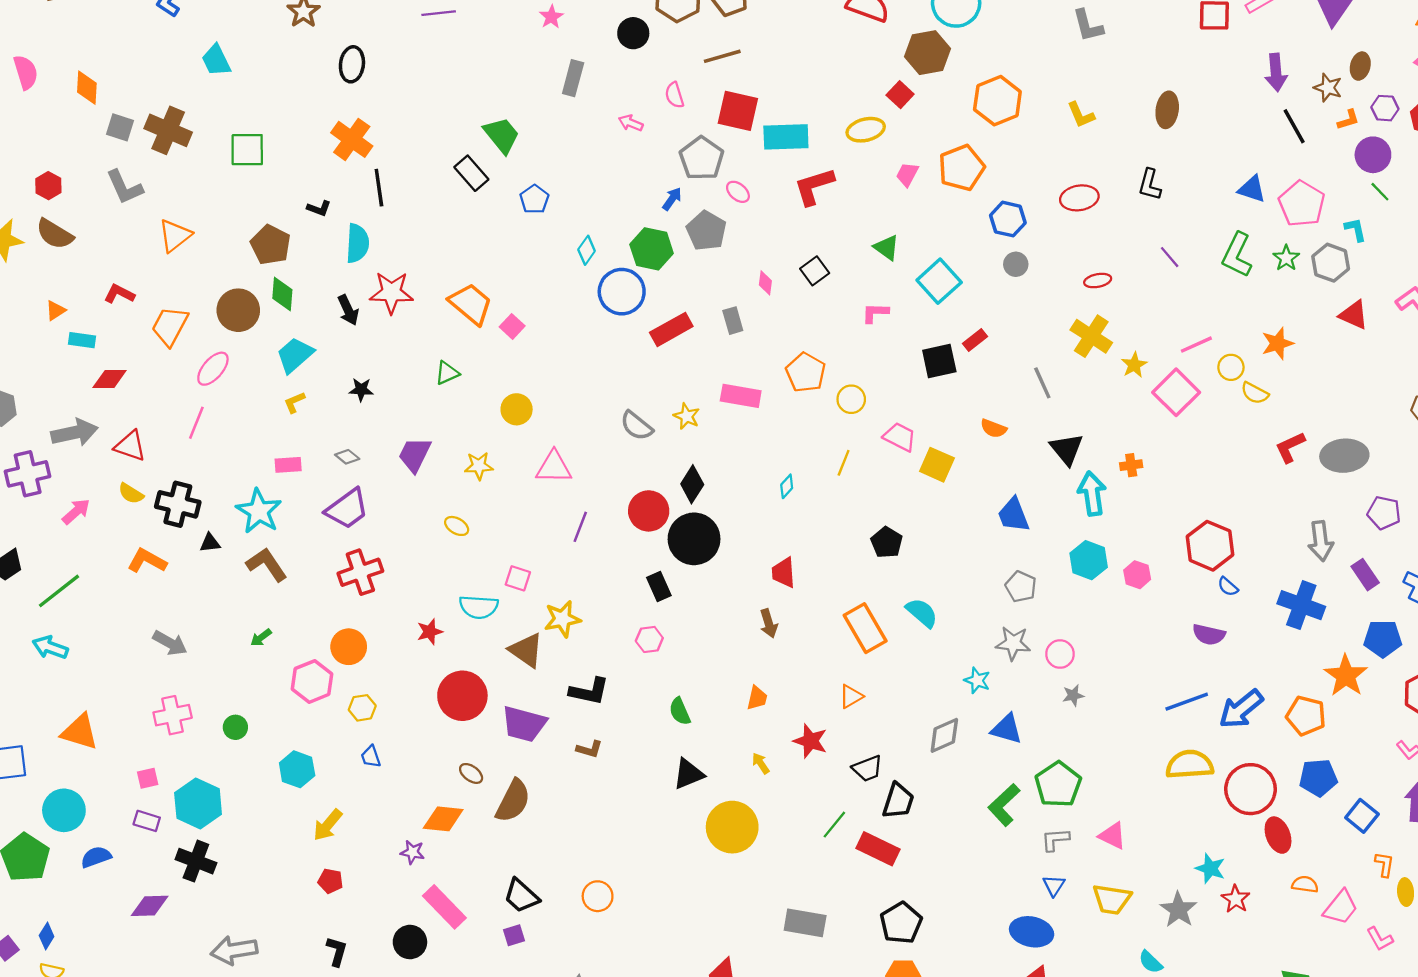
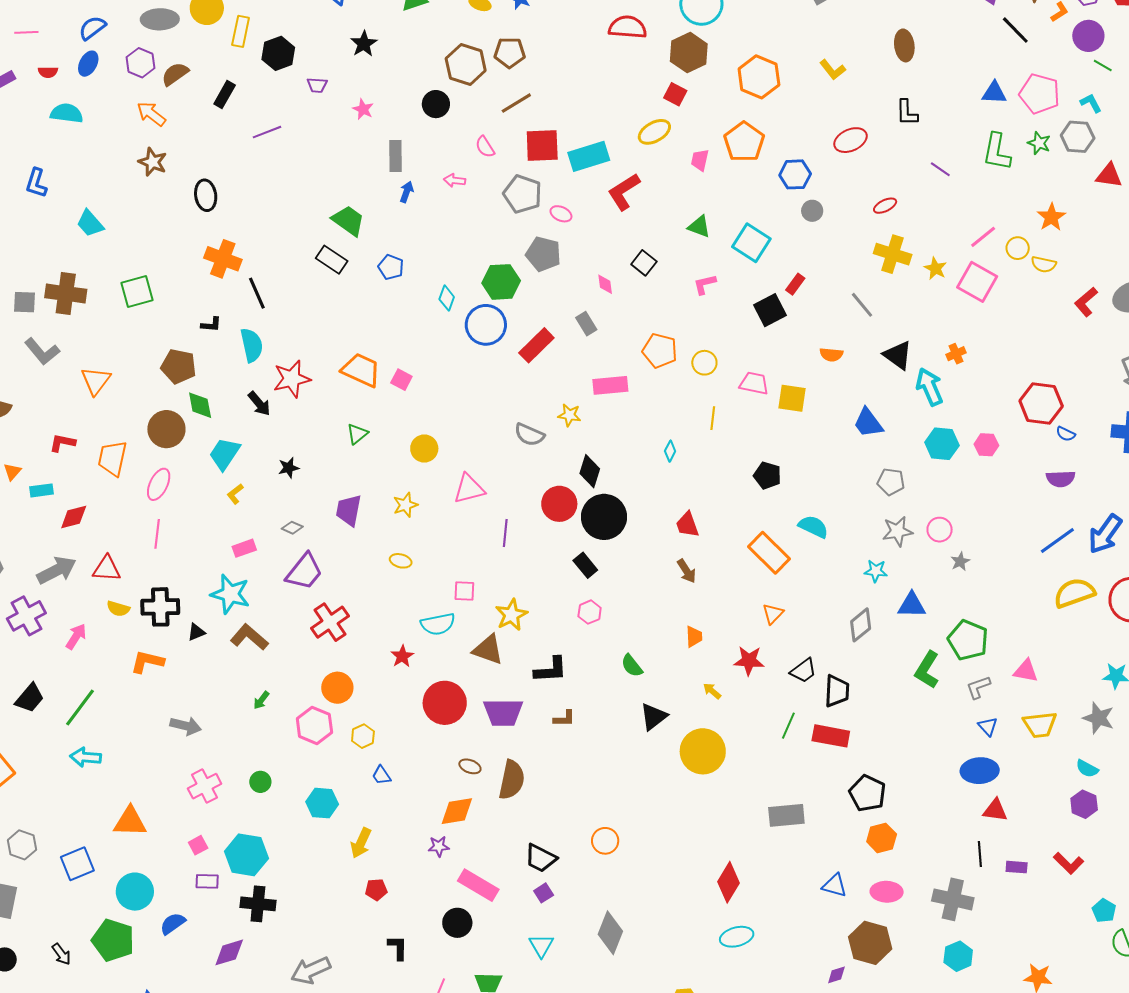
blue arrow: (672, 199) -> (407, 192), moved

